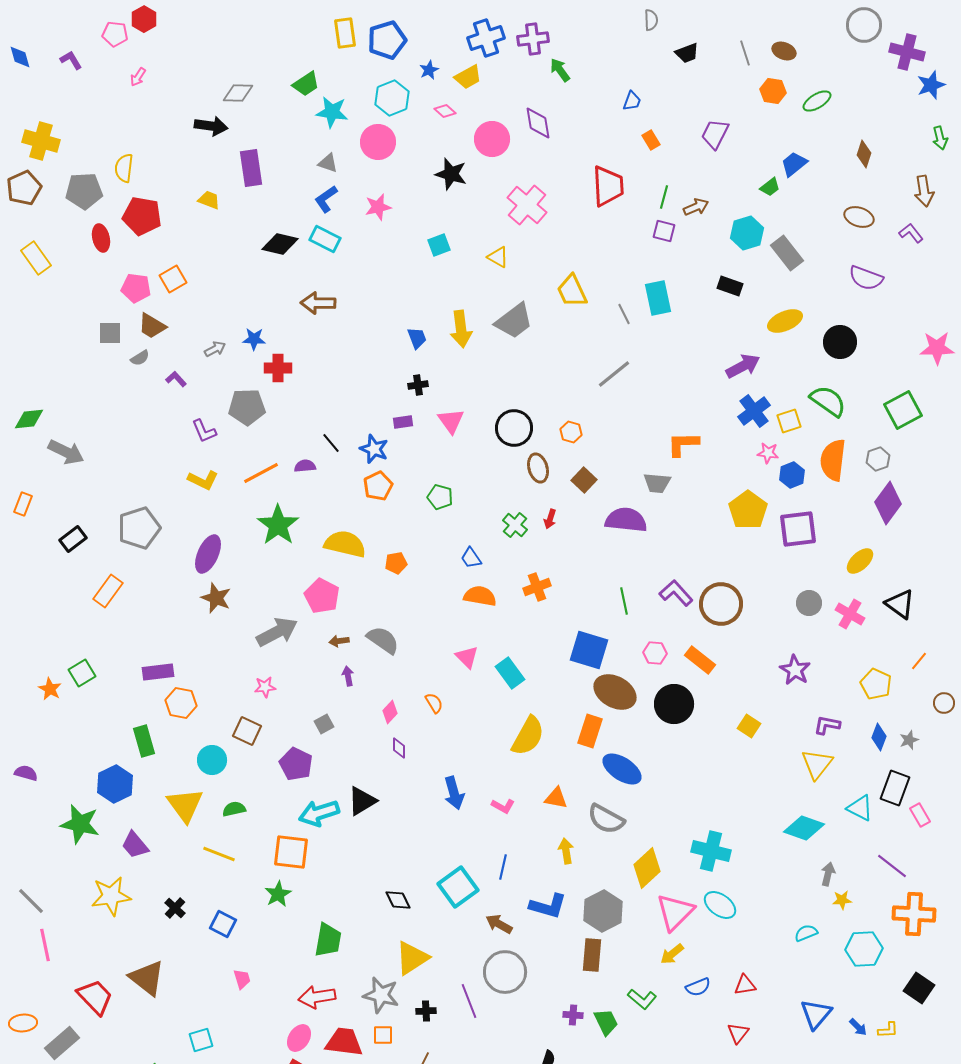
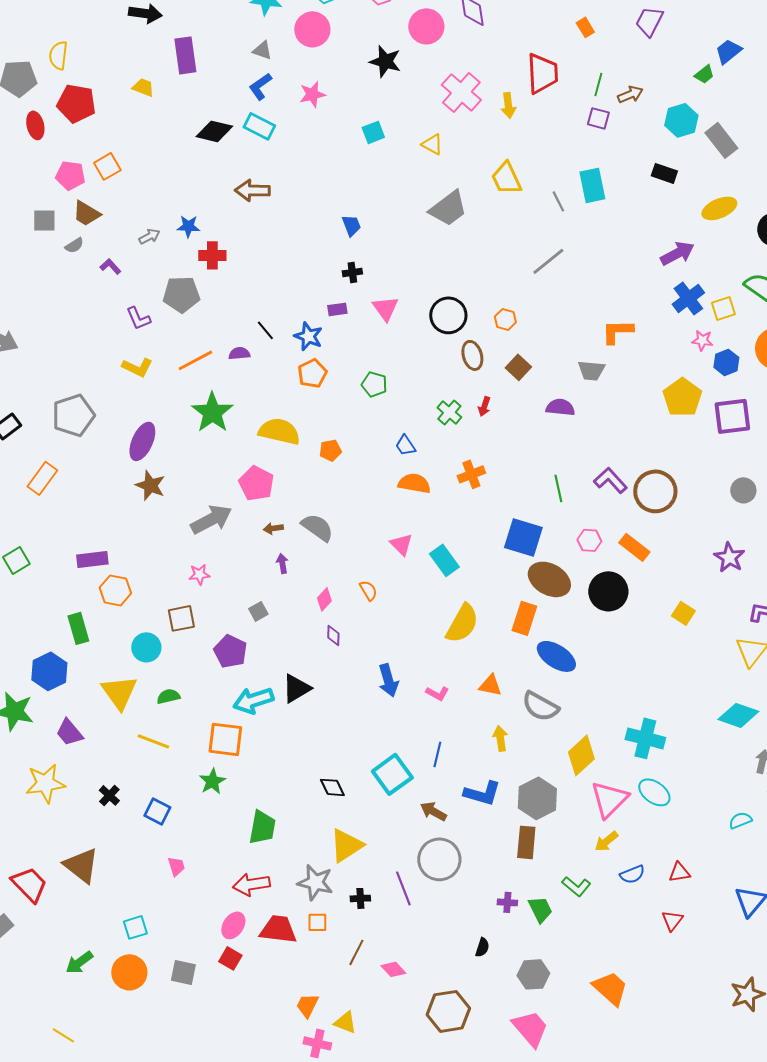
yellow arrow: (461, 329) -> (508, 105), moved, size x0.7
purple semicircle: (626, 520) -> (560, 407), size x0.7
brown square: (247, 731) -> (181, 618), turned -36

